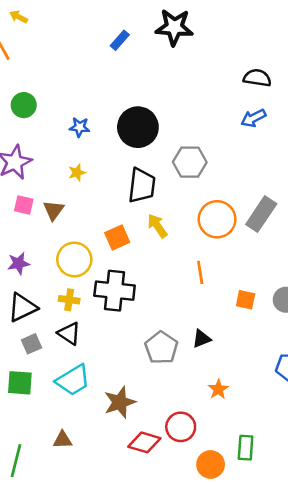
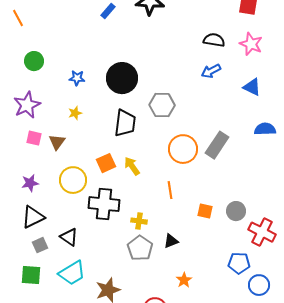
yellow arrow: (157, 226) -> (132, 166), moved
yellow cross: (69, 300) -> (139, 221), moved

